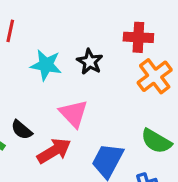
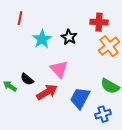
cyan star: (46, 65) -> (42, 39), turned 30

